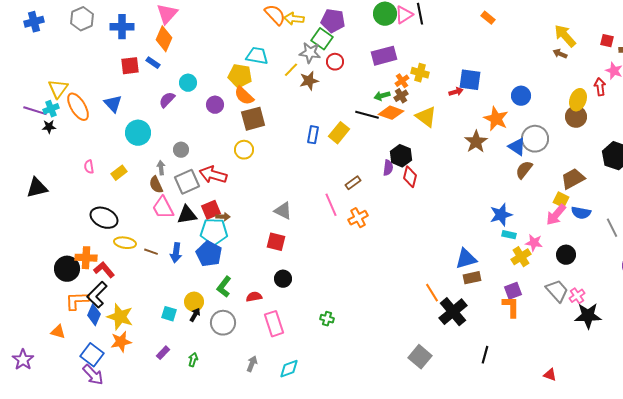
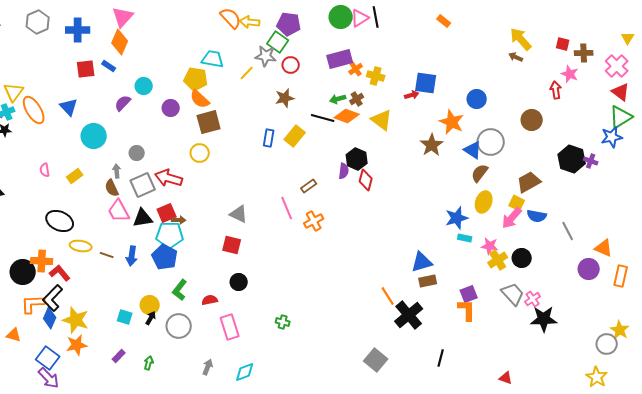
brown star: (309, 81) -> (285, 98), moved
orange cross: (402, 81) -> (356, 69), moved
yellow ellipse: (578, 100) -> (484, 202), moved
yellow cross: (521, 257) -> (498, 260), moved

